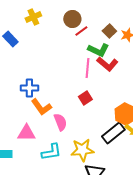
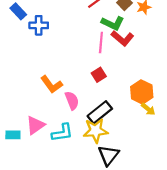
blue cross: (29, 88) -> (39, 25), moved
pink triangle: (26, 133) -> (35, 125), moved, turned -36
black rectangle: (113, 133) -> (100, 112), moved

